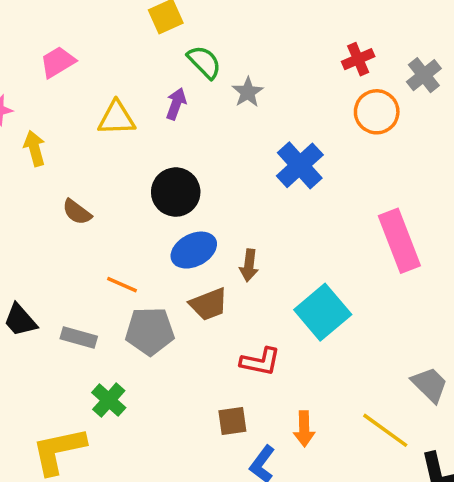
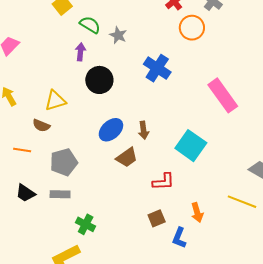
yellow triangle: (117, 118) -> (55, 101), moved
black circle: (176, 192) -> (99, 80), moved
orange line: (122, 285) -> (22, 150), moved
gray pentagon: (150, 331) -> (64, 162), moved

